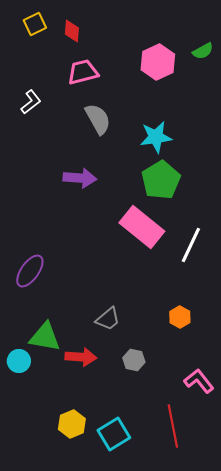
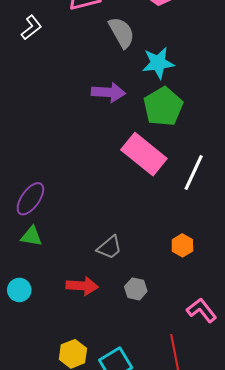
gray semicircle: (98, 119) -> (122, 33), moved
purple arrow: (80, 178) -> (108, 92), moved
green triangle: (45, 337) -> (31, 236), moved, size x0.7

